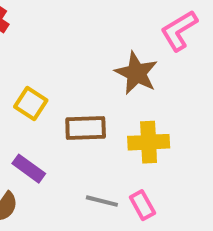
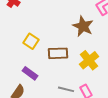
yellow cross: (149, 142) -> (89, 60), turned -36

